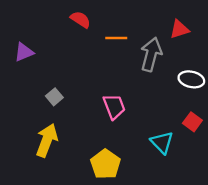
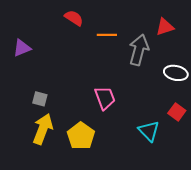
gray square: (54, 97) -> (40, 99), moved, turned -35
yellow pentagon: (105, 164) -> (81, 136), moved

